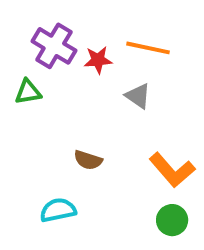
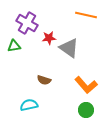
orange line: (148, 48) -> (86, 15), moved
red star: (98, 60) -> (49, 38), moved
gray triangle: (138, 96) -> (69, 48), size x1.5

